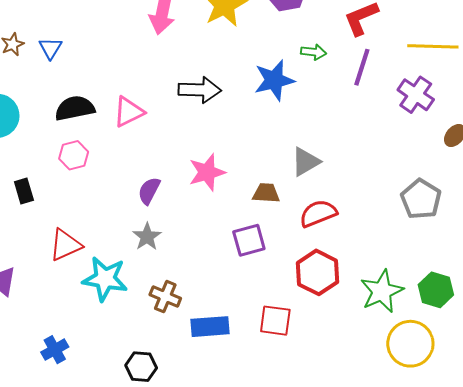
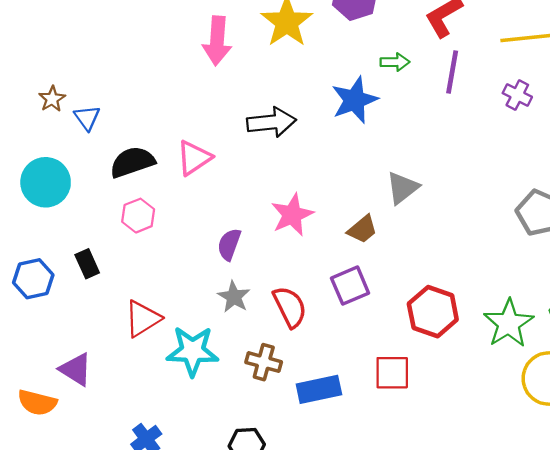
blue triangle: (50, 48) -> (87, 118), moved
purple cross: (416, 95) -> (517, 95), size x0.7
brown trapezoid: (266, 193) -> (362, 229), turned 144
red semicircle: (318, 213) -> (290, 307), moved, turned 93

